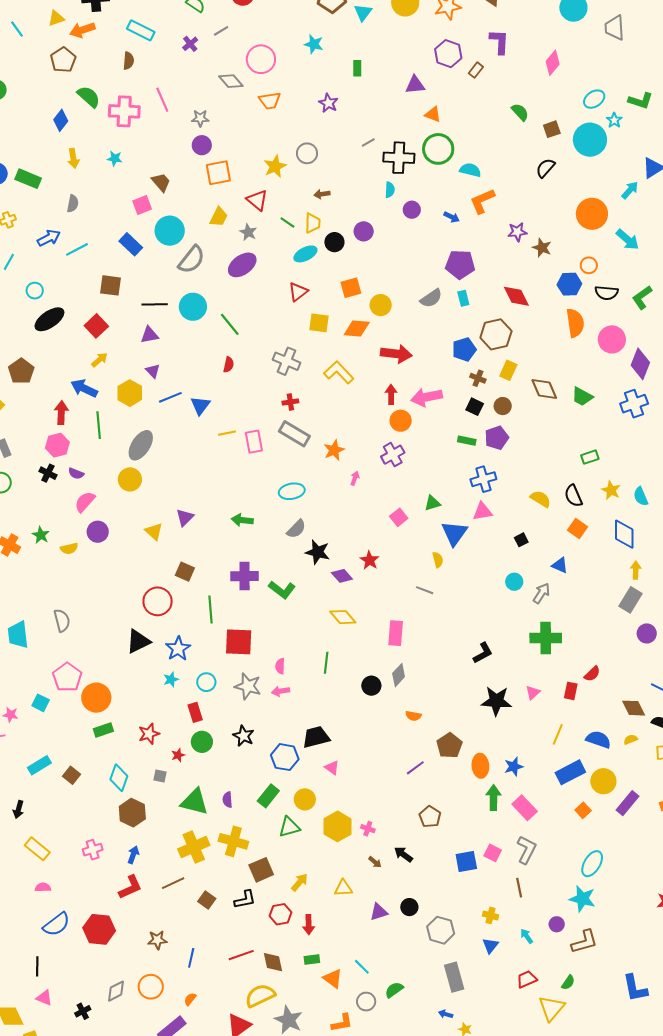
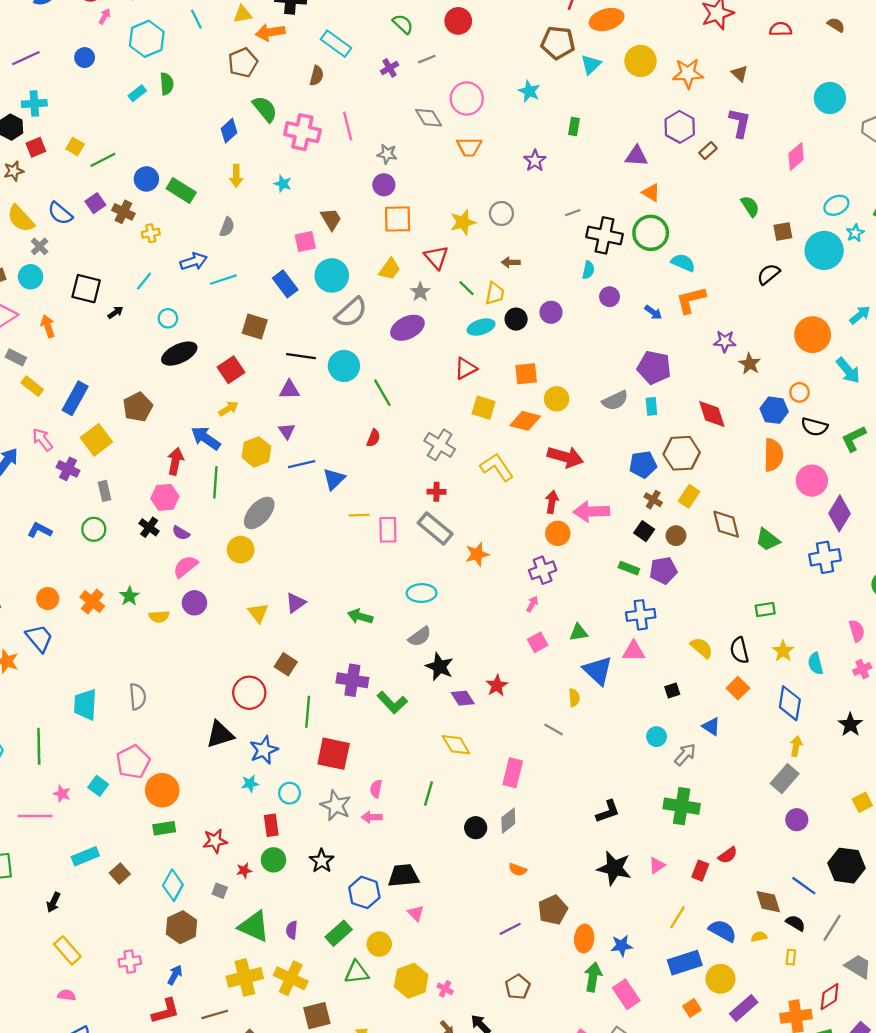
pink arrow: (355, 478) -> (532, 604), moved
blue triangle: (454, 533) -> (598, 671), turned -32

